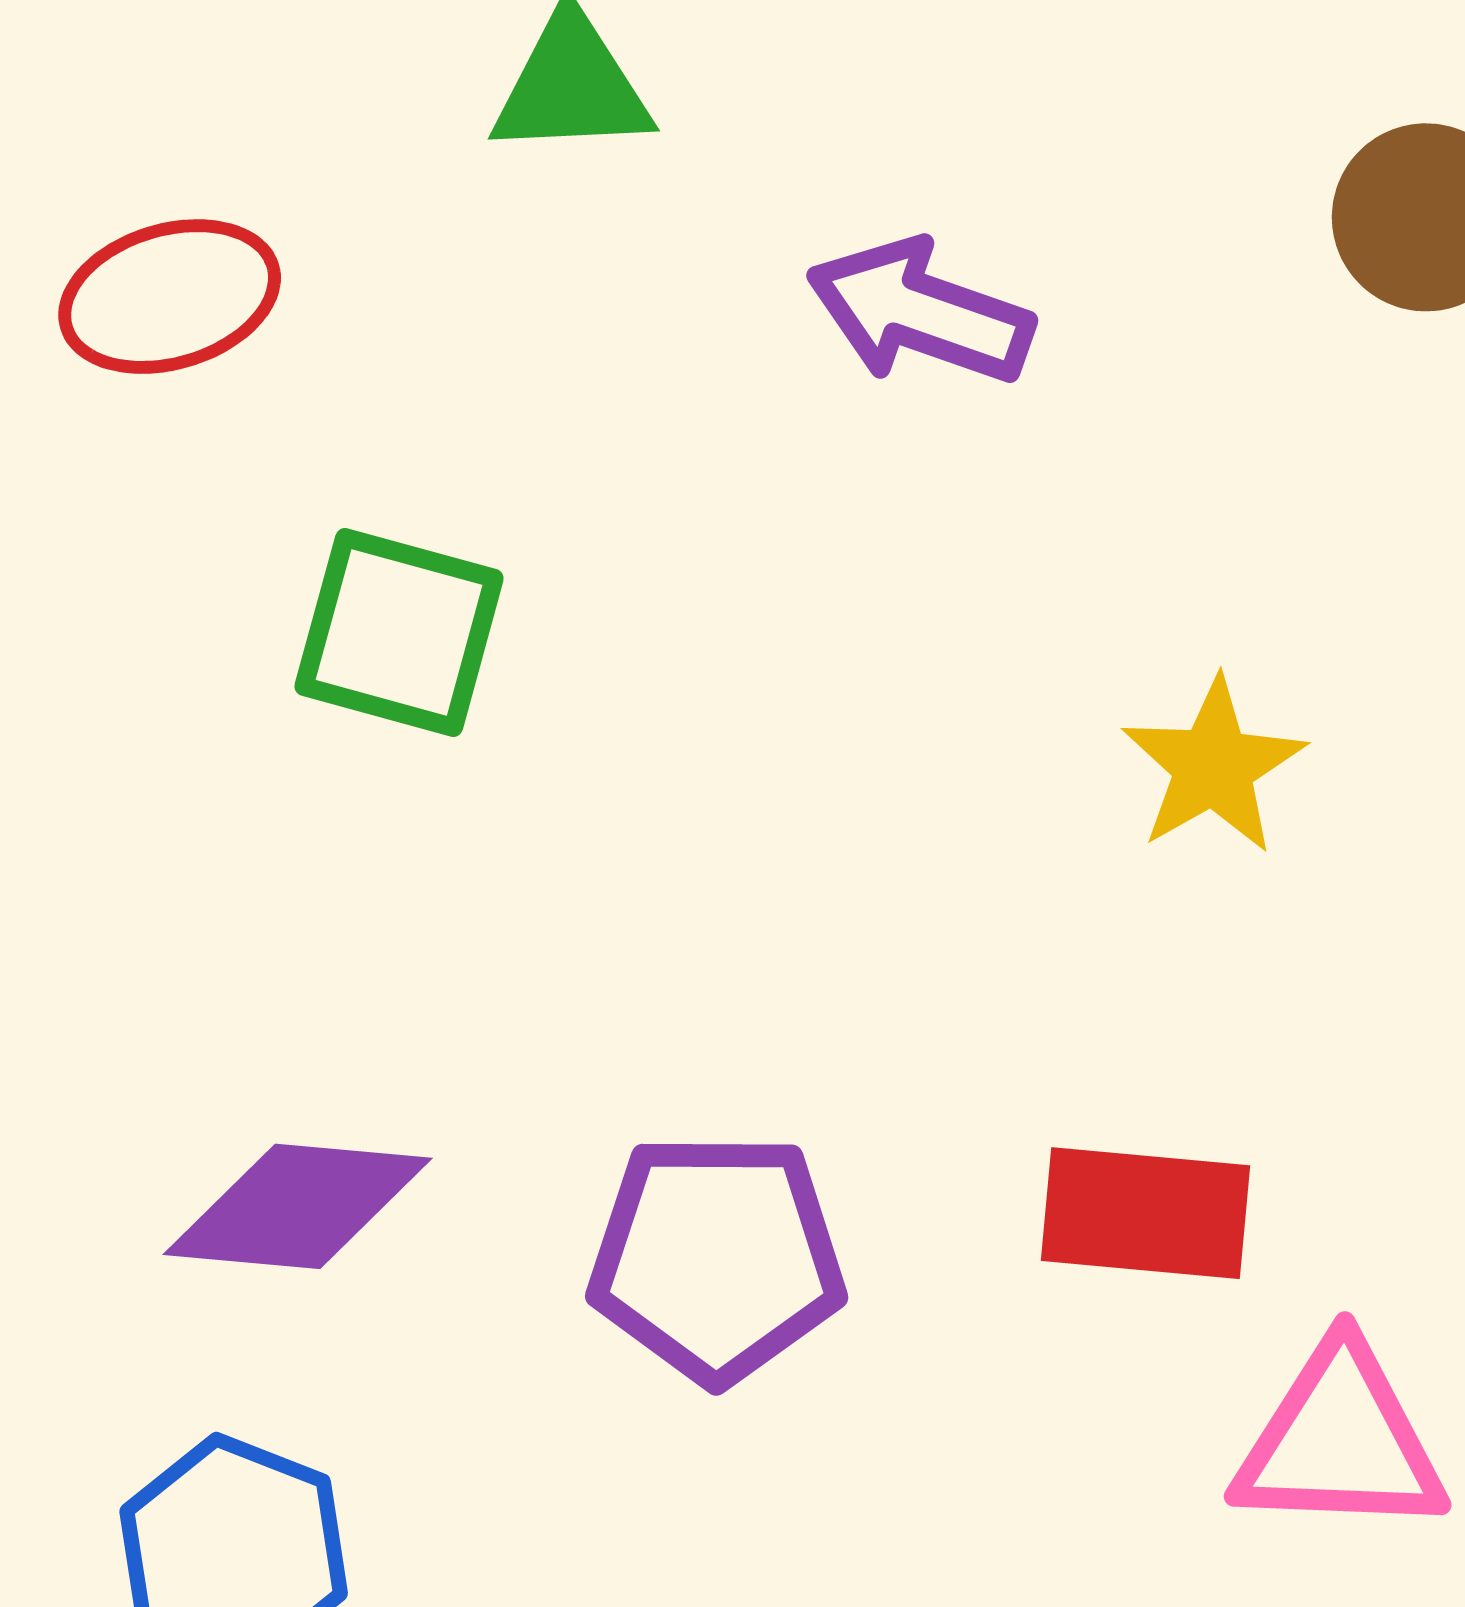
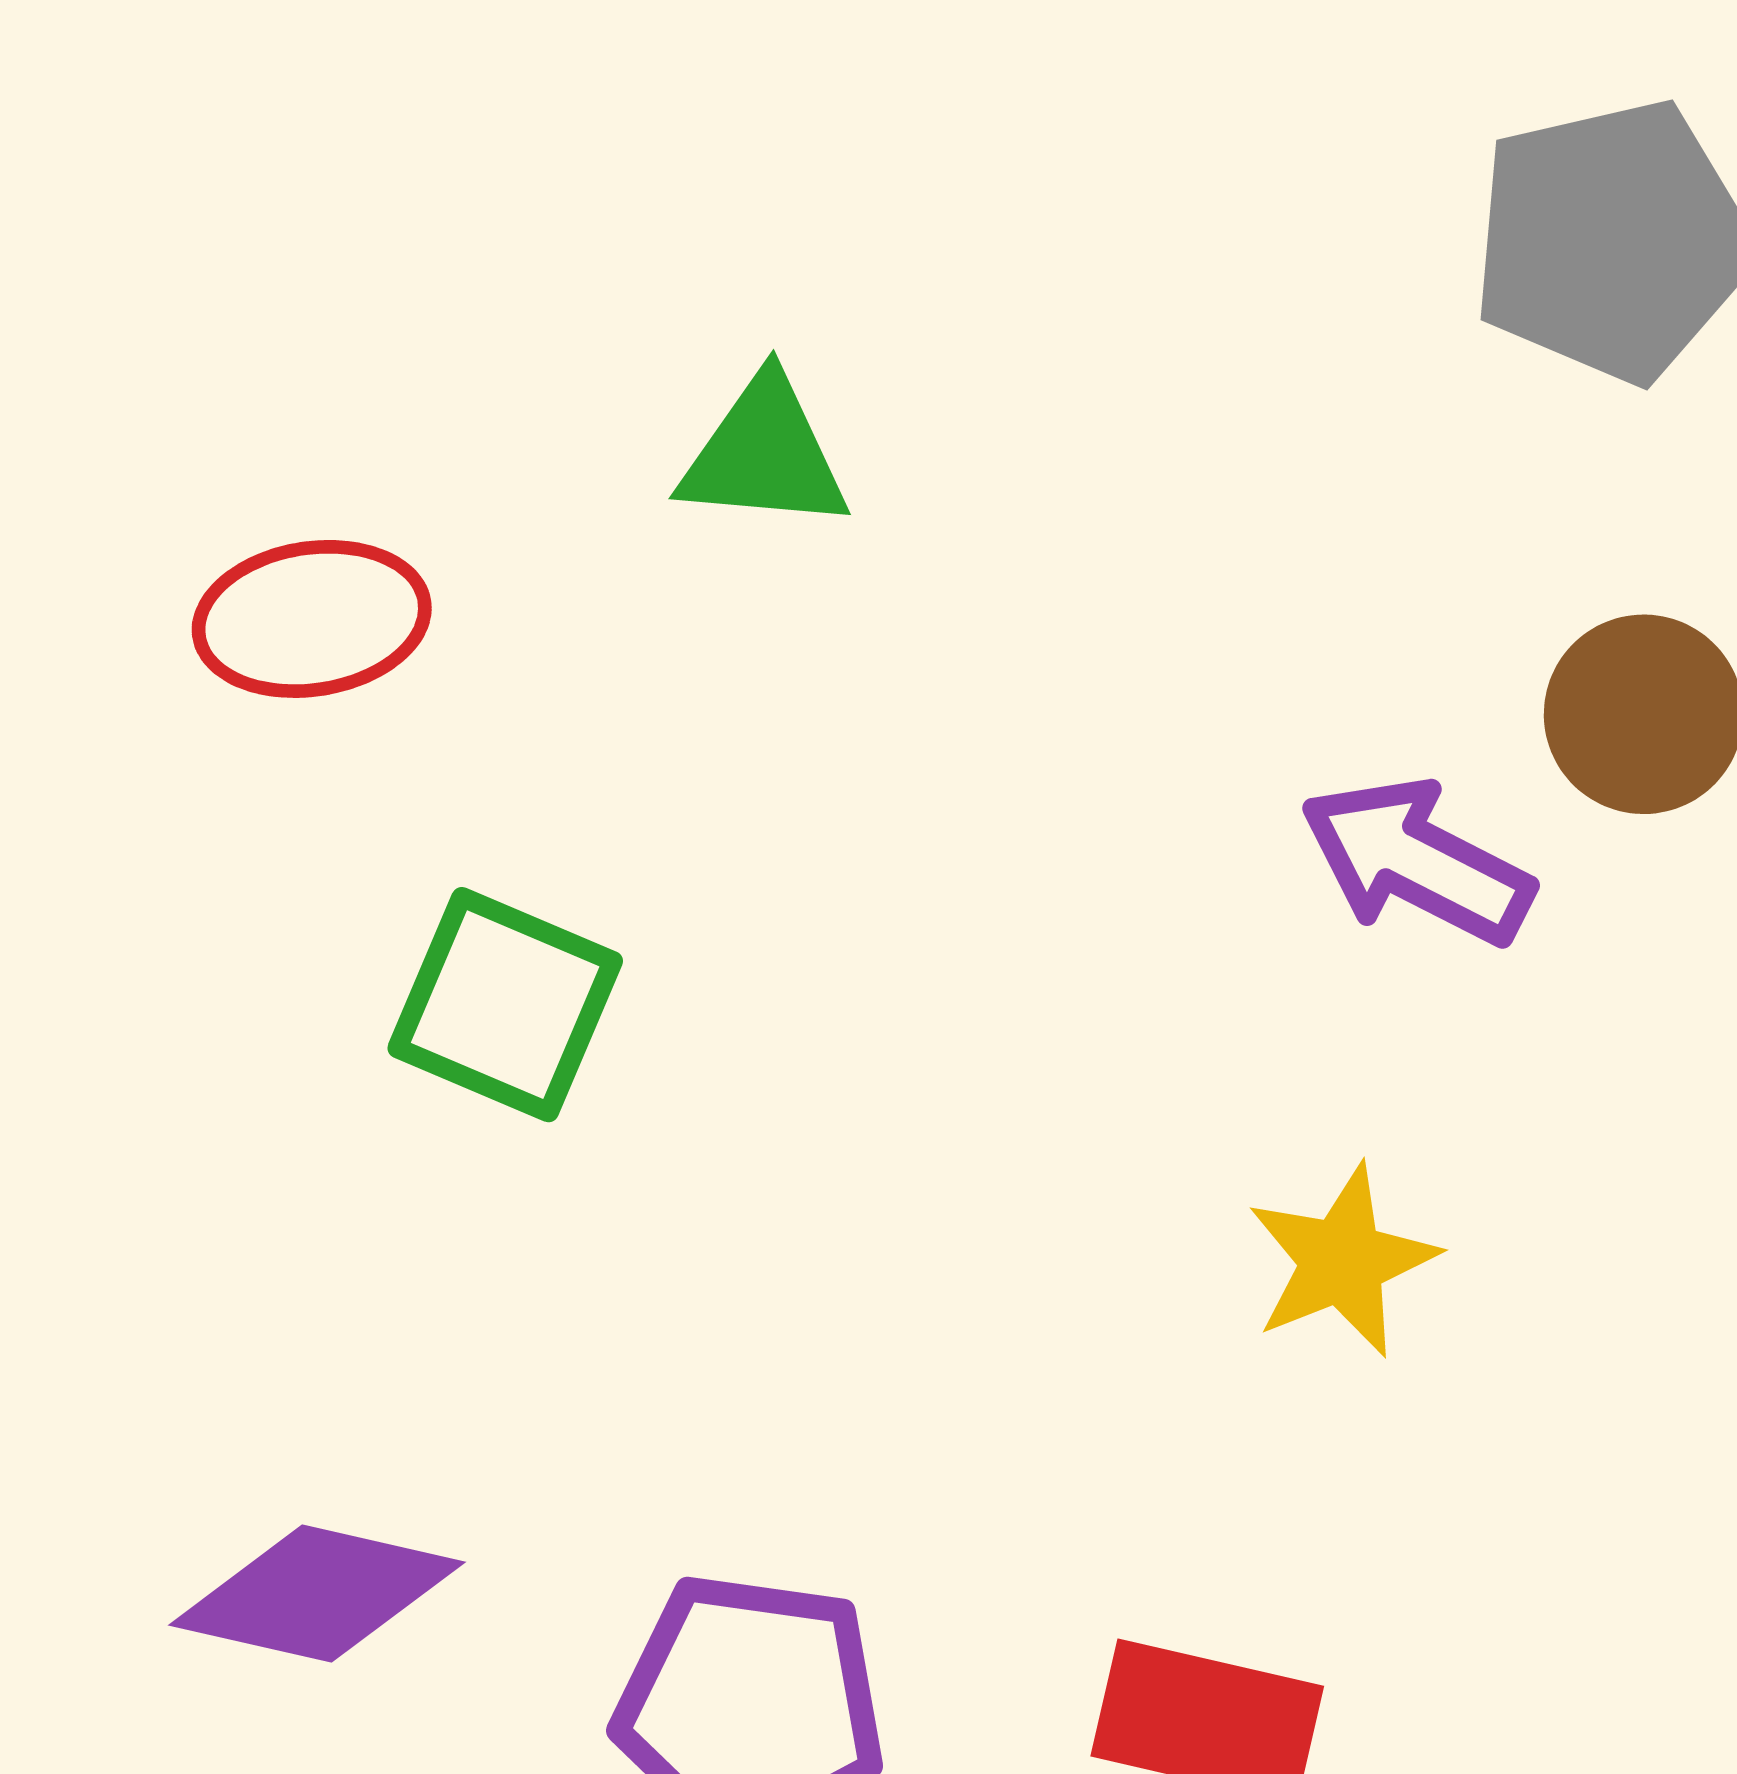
purple arrow: (920, 312) -> (1417, 861), moved

